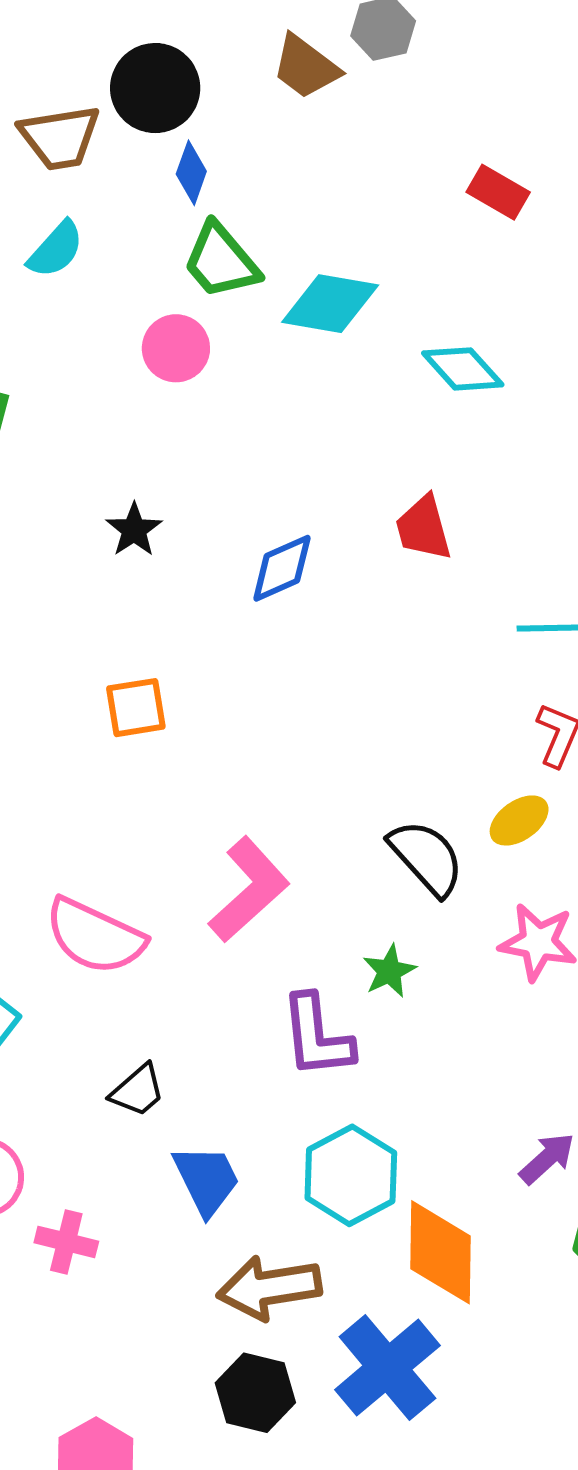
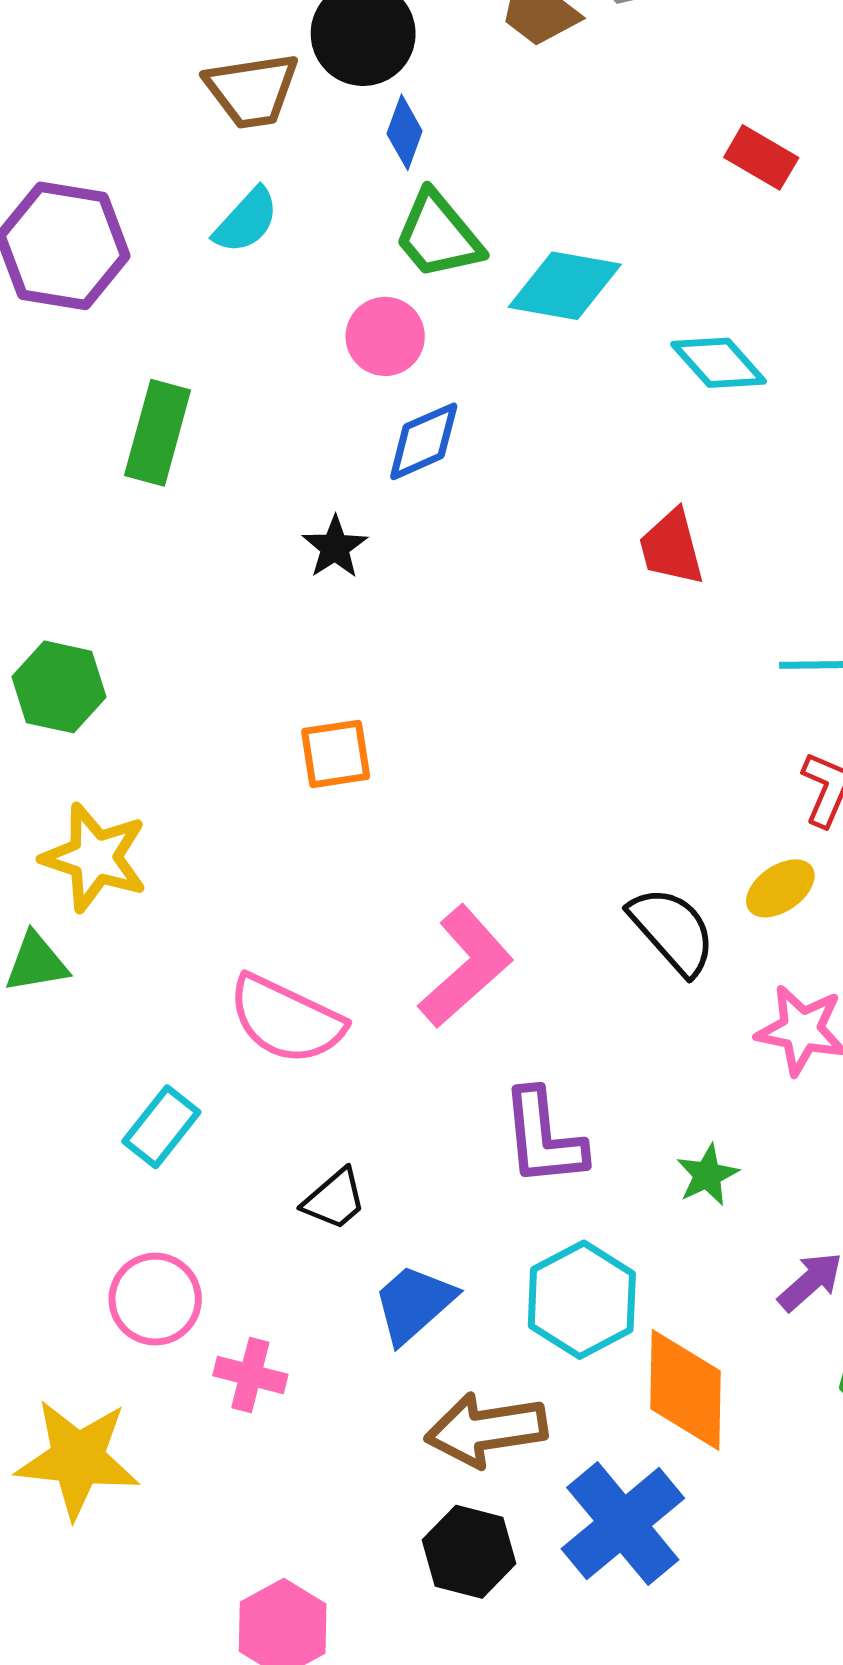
blue diamond: (282, 568) -> (424, 441), moved
green star: (389, 971) -> (707, 1175), moved
blue trapezoid: (206, 1180) -> (414, 1304), turned -106

